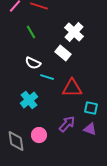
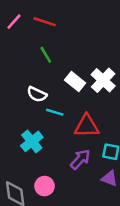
green line: (31, 32) -> (46, 55), moved
white cross: (74, 32) -> (103, 80), moved
purple arrow: (67, 124) -> (80, 159), moved

